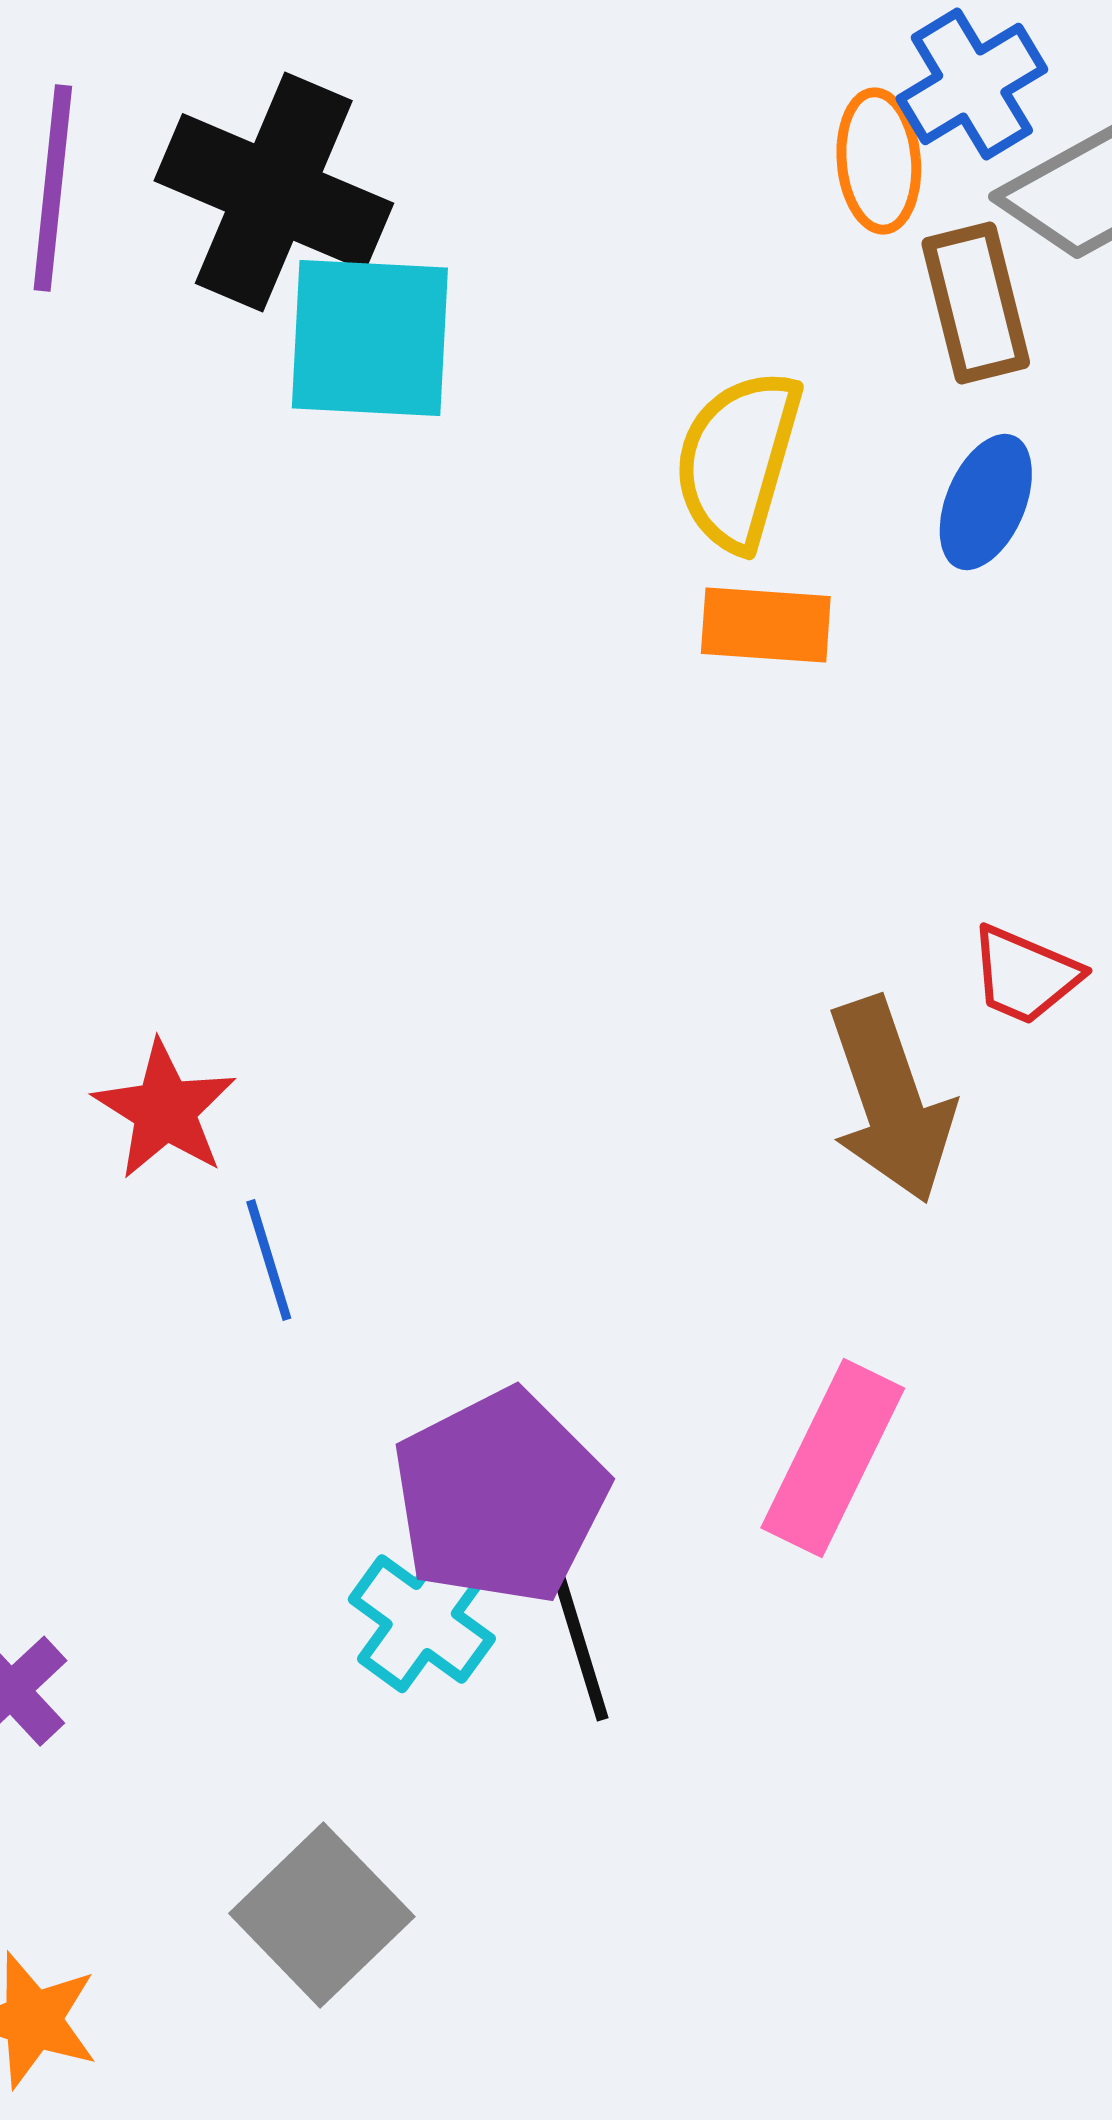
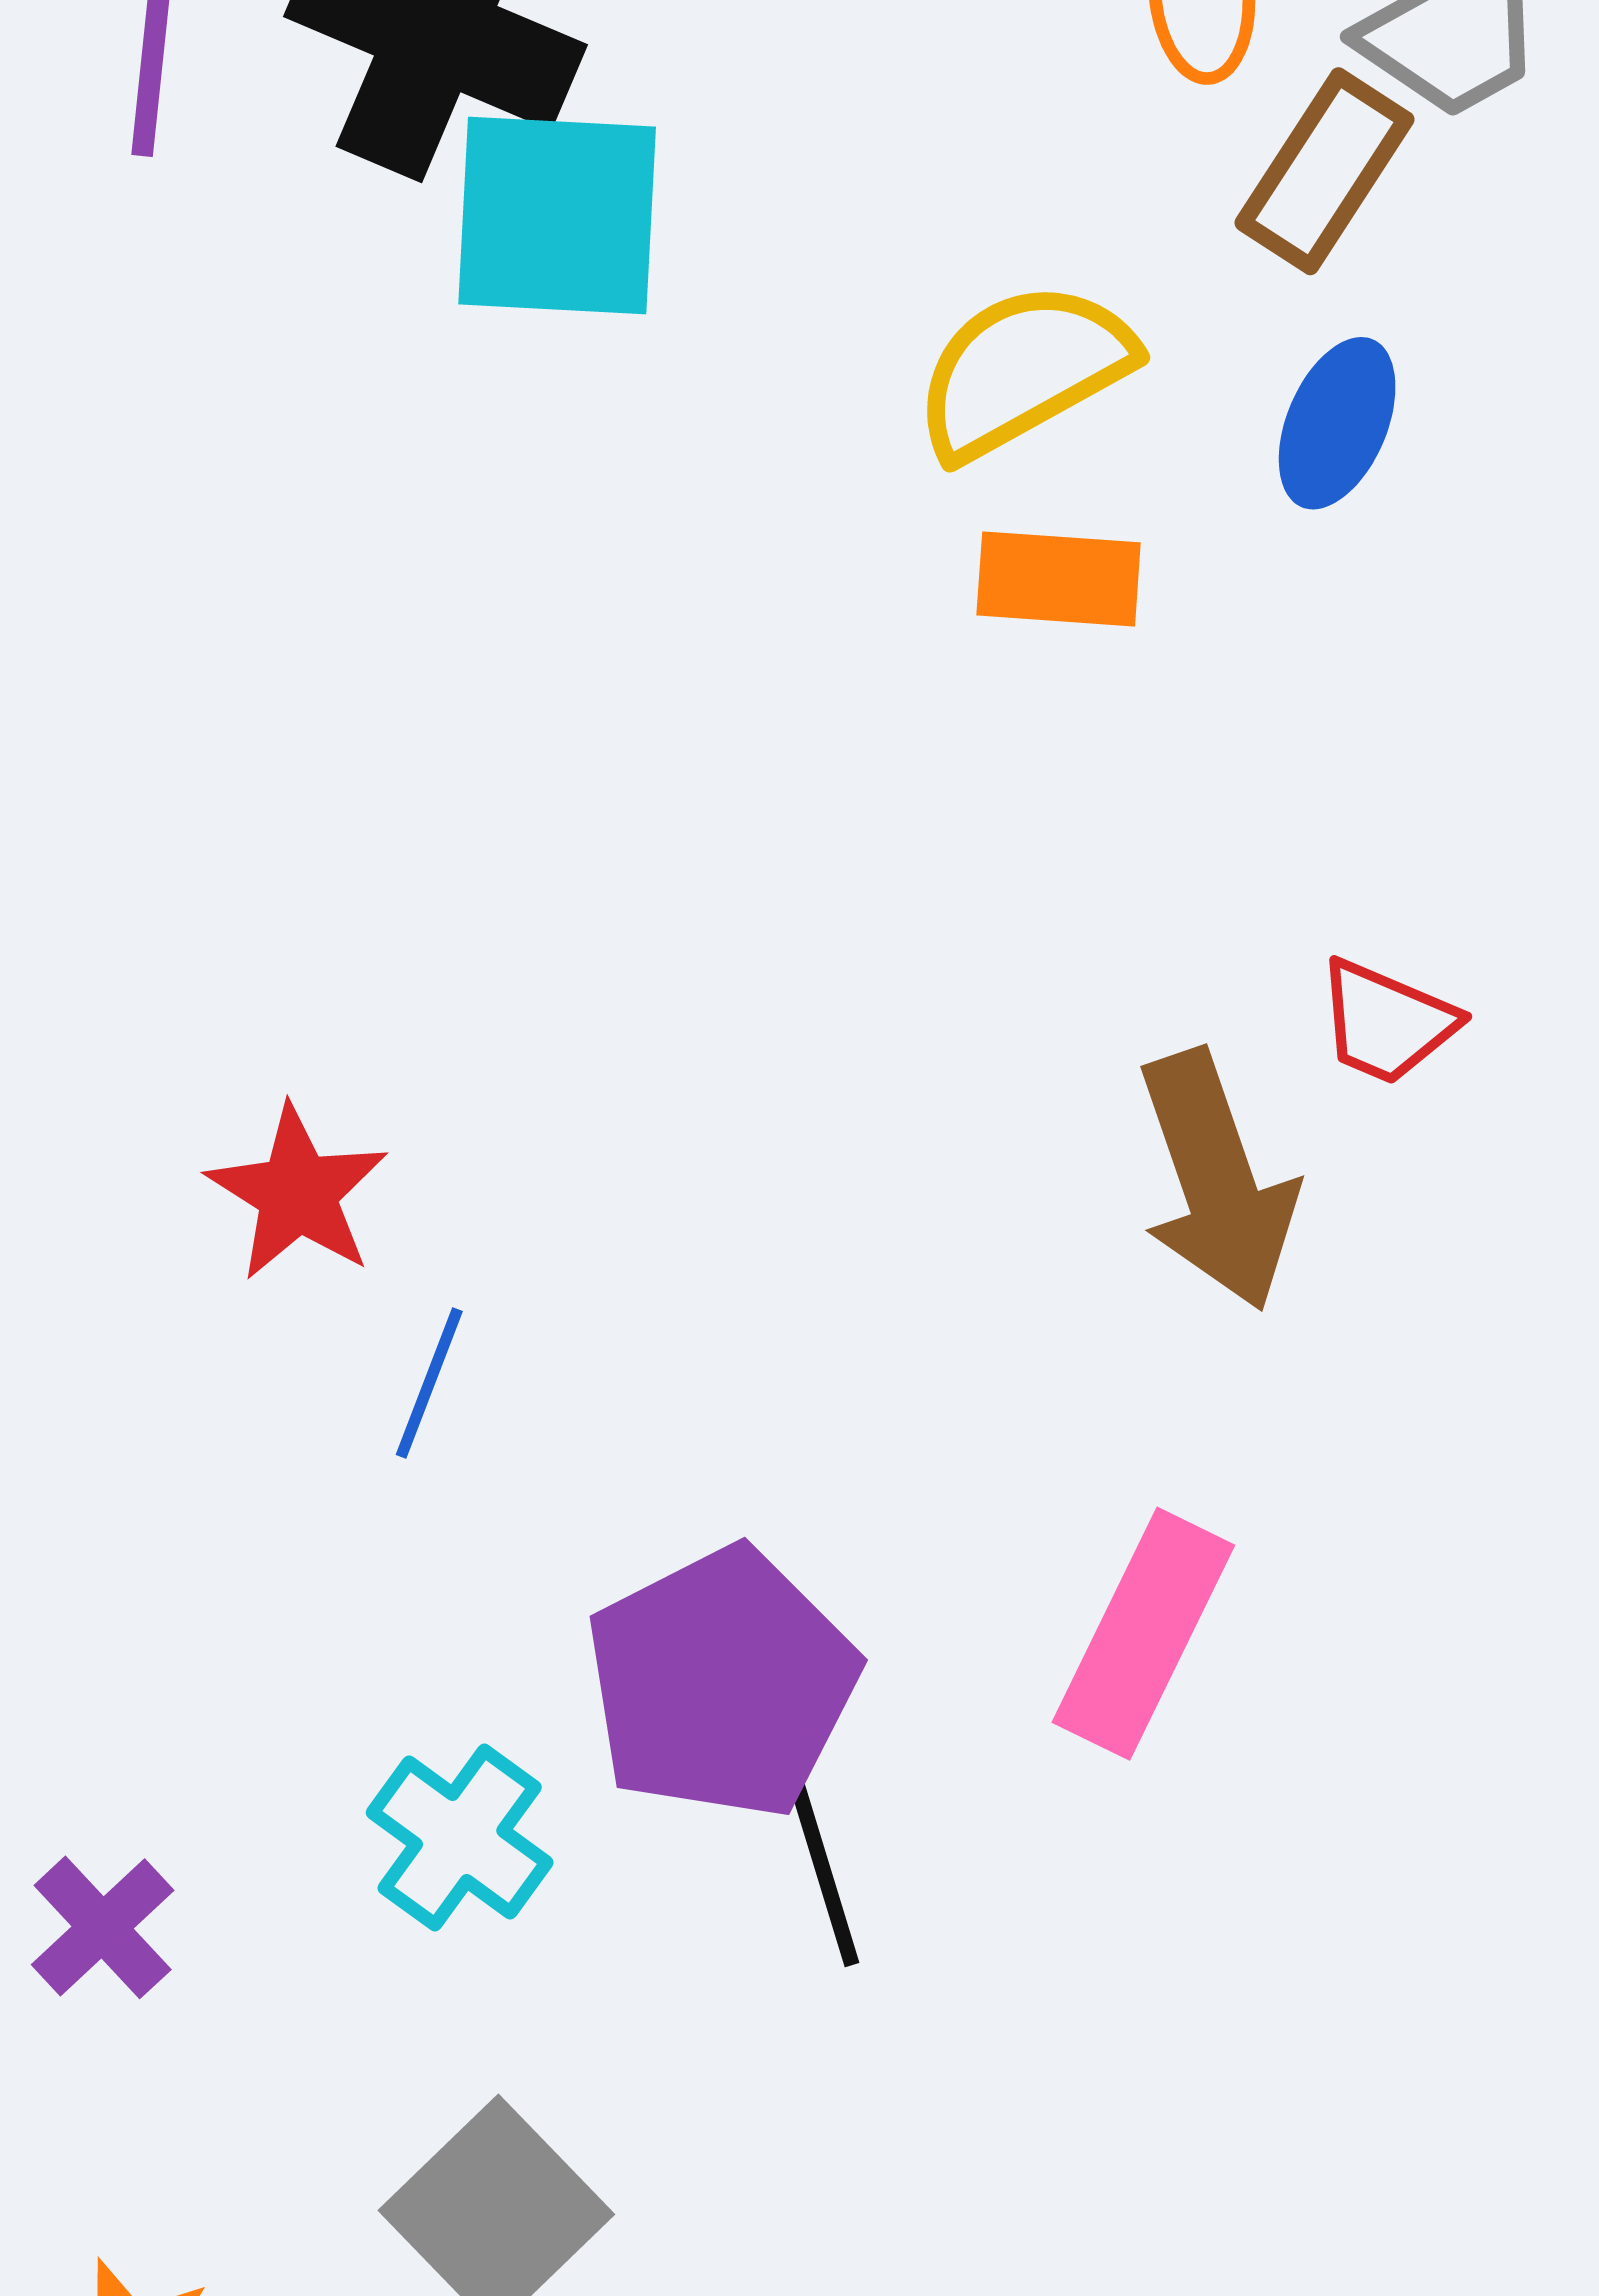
brown rectangle: (976, 303) -> (1324, 171), turned 47
yellow semicircle: (738, 460) -> (1023, 370), turned 45
blue line: (269, 1260) -> (429, 1383), turned 38
cyan cross: (422, 1619) -> (460, 1838), moved

